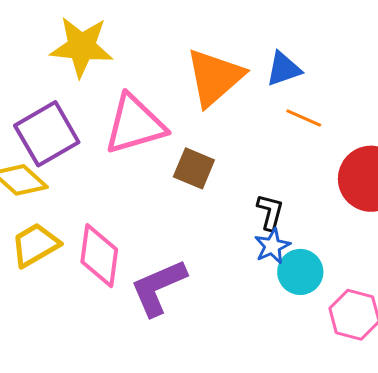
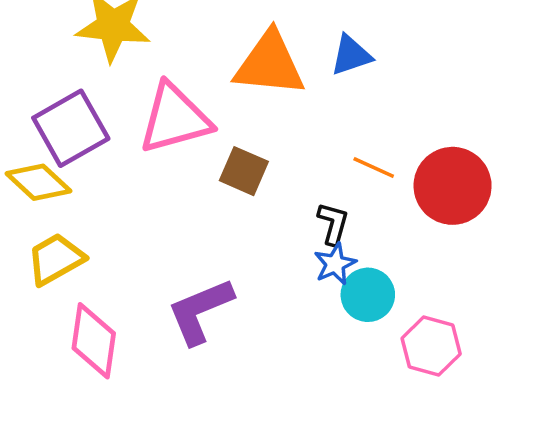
orange triangle: (215, 77) -> (270, 64), turned 46
orange line: (304, 118) -> (374, 167), moved
pink diamond: (99, 256) -> (94, 341), moved

